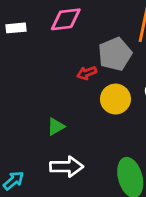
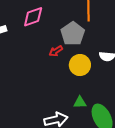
green triangle: (56, 126) -> (80, 102), moved, turned 40

